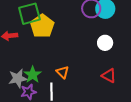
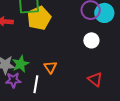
white circle: (105, 43) -> (91, 40), moved

